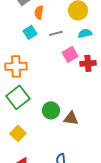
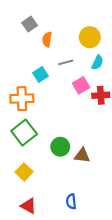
cyan square: (30, 32) -> (41, 74), moved
cyan semicircle: (85, 33) -> (97, 62), turned 128

